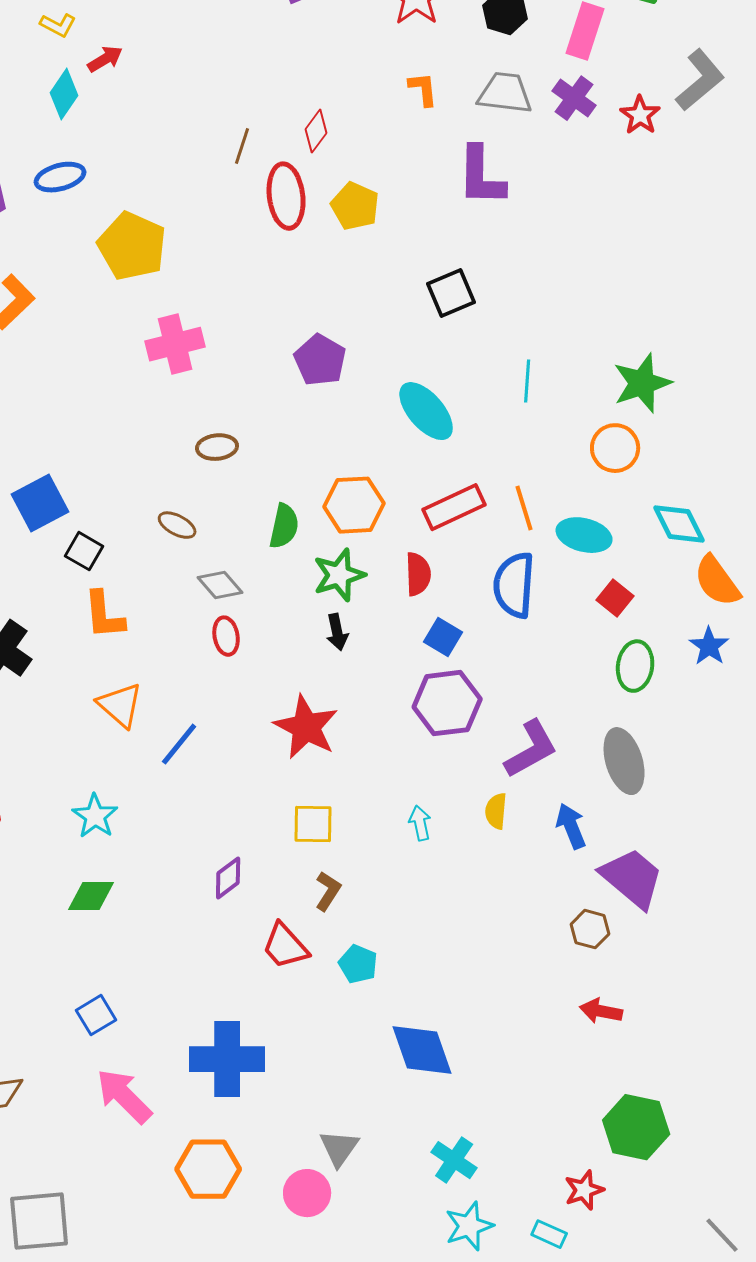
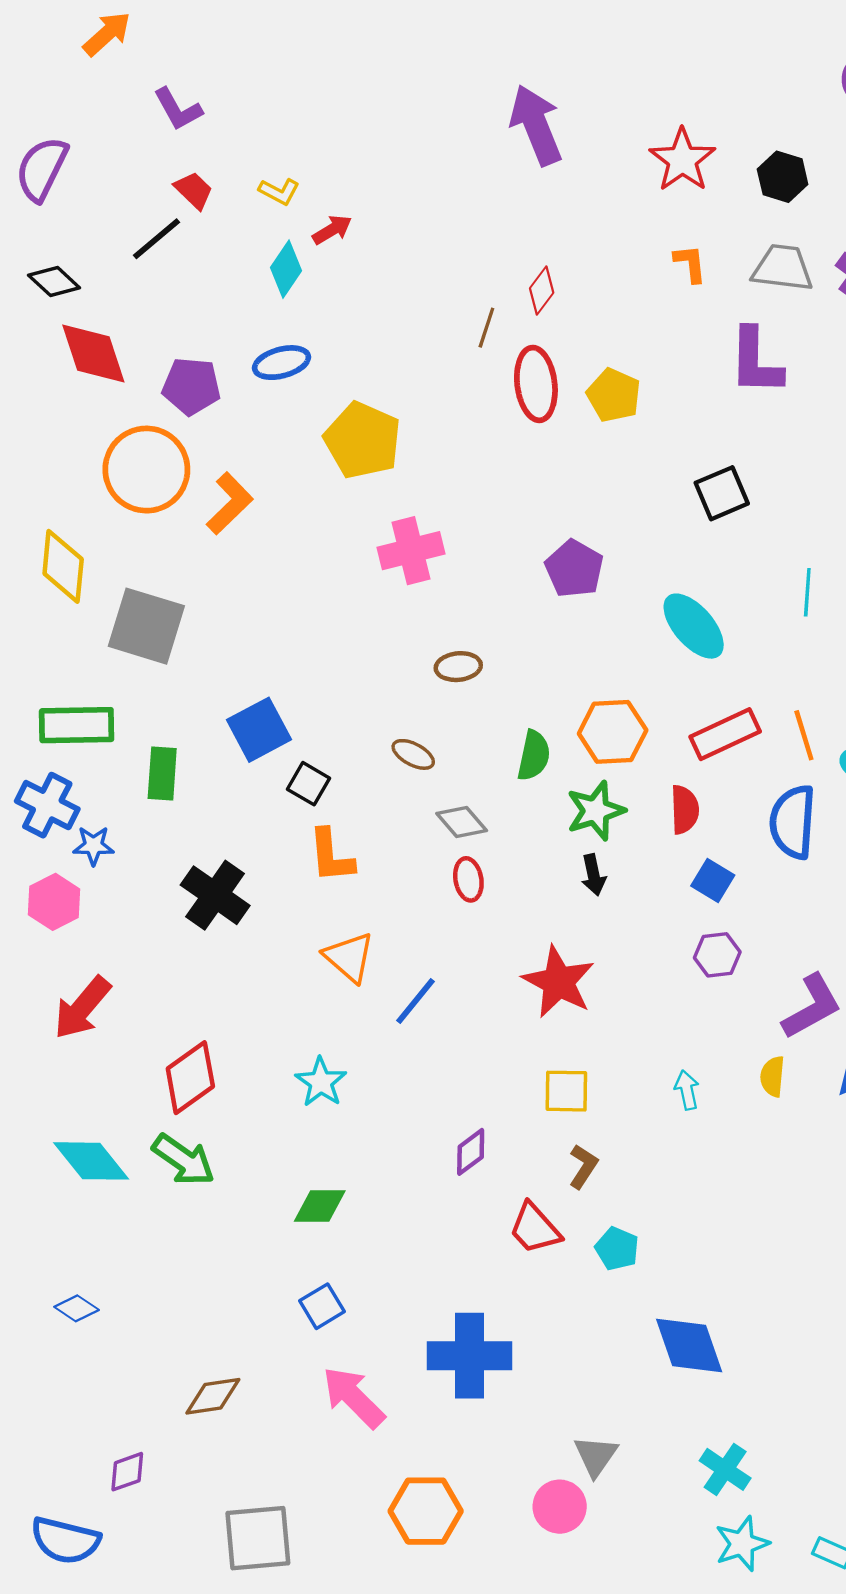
red diamond: (316, 131) -> (542, 291), moved
purple hexagon: (447, 703) -> (717, 955), size x0.6
green diamond: (91, 896) -> (320, 1206), moved
orange hexagon: (208, 1169) -> (426, 1511), moved

